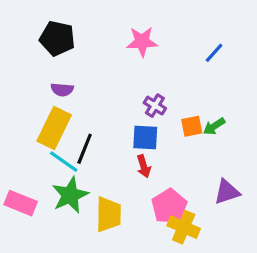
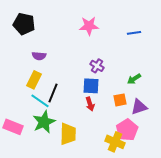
black pentagon: (57, 38) -> (24, 24), moved
blue line: (214, 53) -> (134, 33), turned 40
orange square: (192, 126) -> (120, 100), moved
yellow rectangle: (54, 128) -> (34, 80), size x0.7
purple triangle: (227, 192) -> (139, 107), moved
pink pentagon: (169, 206) -> (127, 130), moved

